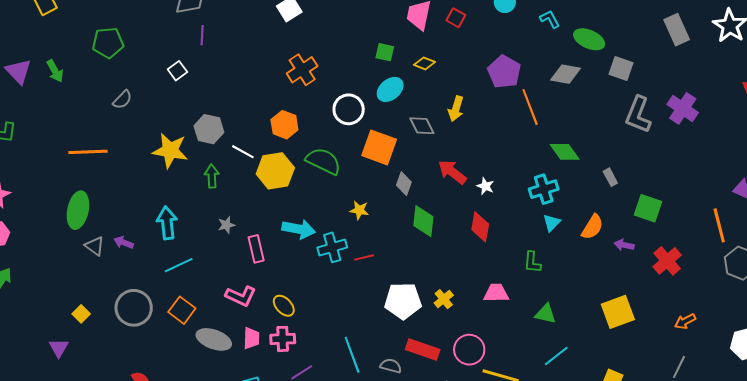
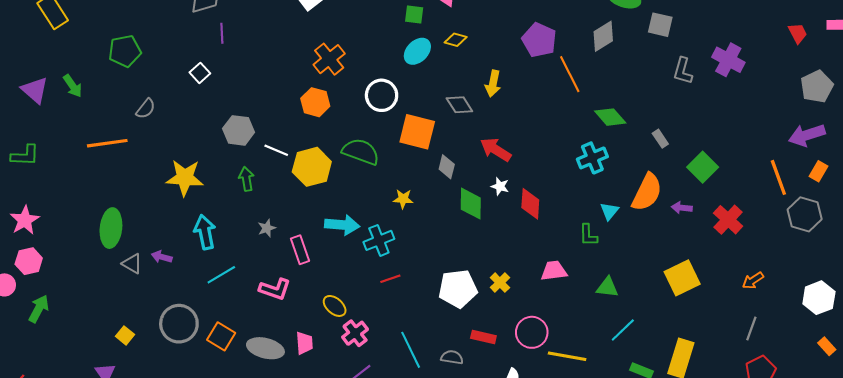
green square: (385, 52) -> (414, 15), moved
gray diamond: (566, 74) -> (603, 36), turned -36
cyan ellipse: (390, 89) -> (417, 51), moved
gray L-shape: (638, 115) -> (683, 71), size x0.7
orange hexagon: (284, 125) -> (315, 102), moved
yellow star: (170, 151) -> (185, 178), moved
orange line: (88, 152) -> (107, 143), moved
white star: (485, 186) -> (500, 186), moved
green square: (648, 208) -> (703, 167), turned 32
cyan triangle: (552, 223) -> (609, 211), moved
orange semicircle: (592, 227) -> (647, 192), size x1.4
red line: (364, 257) -> (390, 279), moved
pink L-shape: (241, 296) -> (275, 289), moved
orange square: (182, 310) -> (221, 336), moved
pink cross: (283, 339) -> (355, 333), moved, turned -30
red rectangle: (423, 349) -> (483, 337), size x0.7

